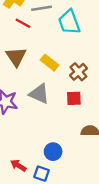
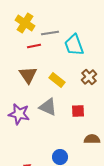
red line: (23, 23) -> (34, 46), turned -40
brown cross: (78, 72) -> (89, 77), moved

